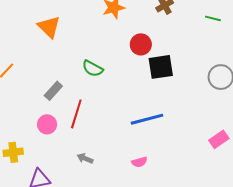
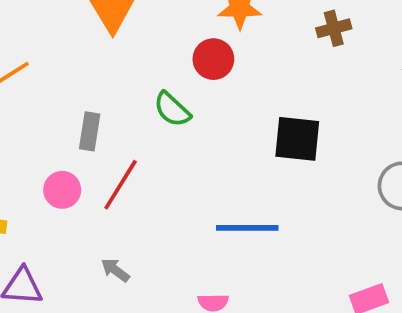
red circle: (141, 44) -> (213, 59), moved
gray rectangle: (53, 91) -> (90, 131), turned -48

